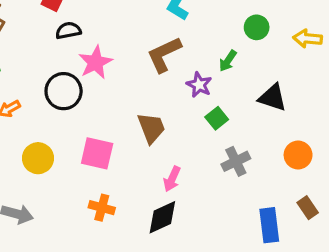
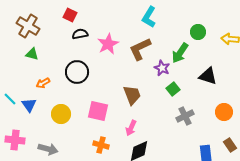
green arrow: (228, 61) -> (180, 53), size x1.5
pink star: (95, 62) -> (108, 44), moved
pink arrow: (172, 179) -> (131, 128), moved

